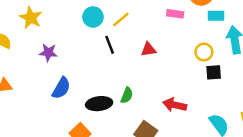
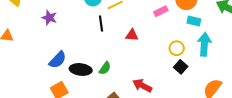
pink rectangle: (175, 14) -> (161, 11), turned -48
black square: (214, 72) -> (181, 67), turned 32
blue semicircle: (61, 88) -> (58, 60), moved

